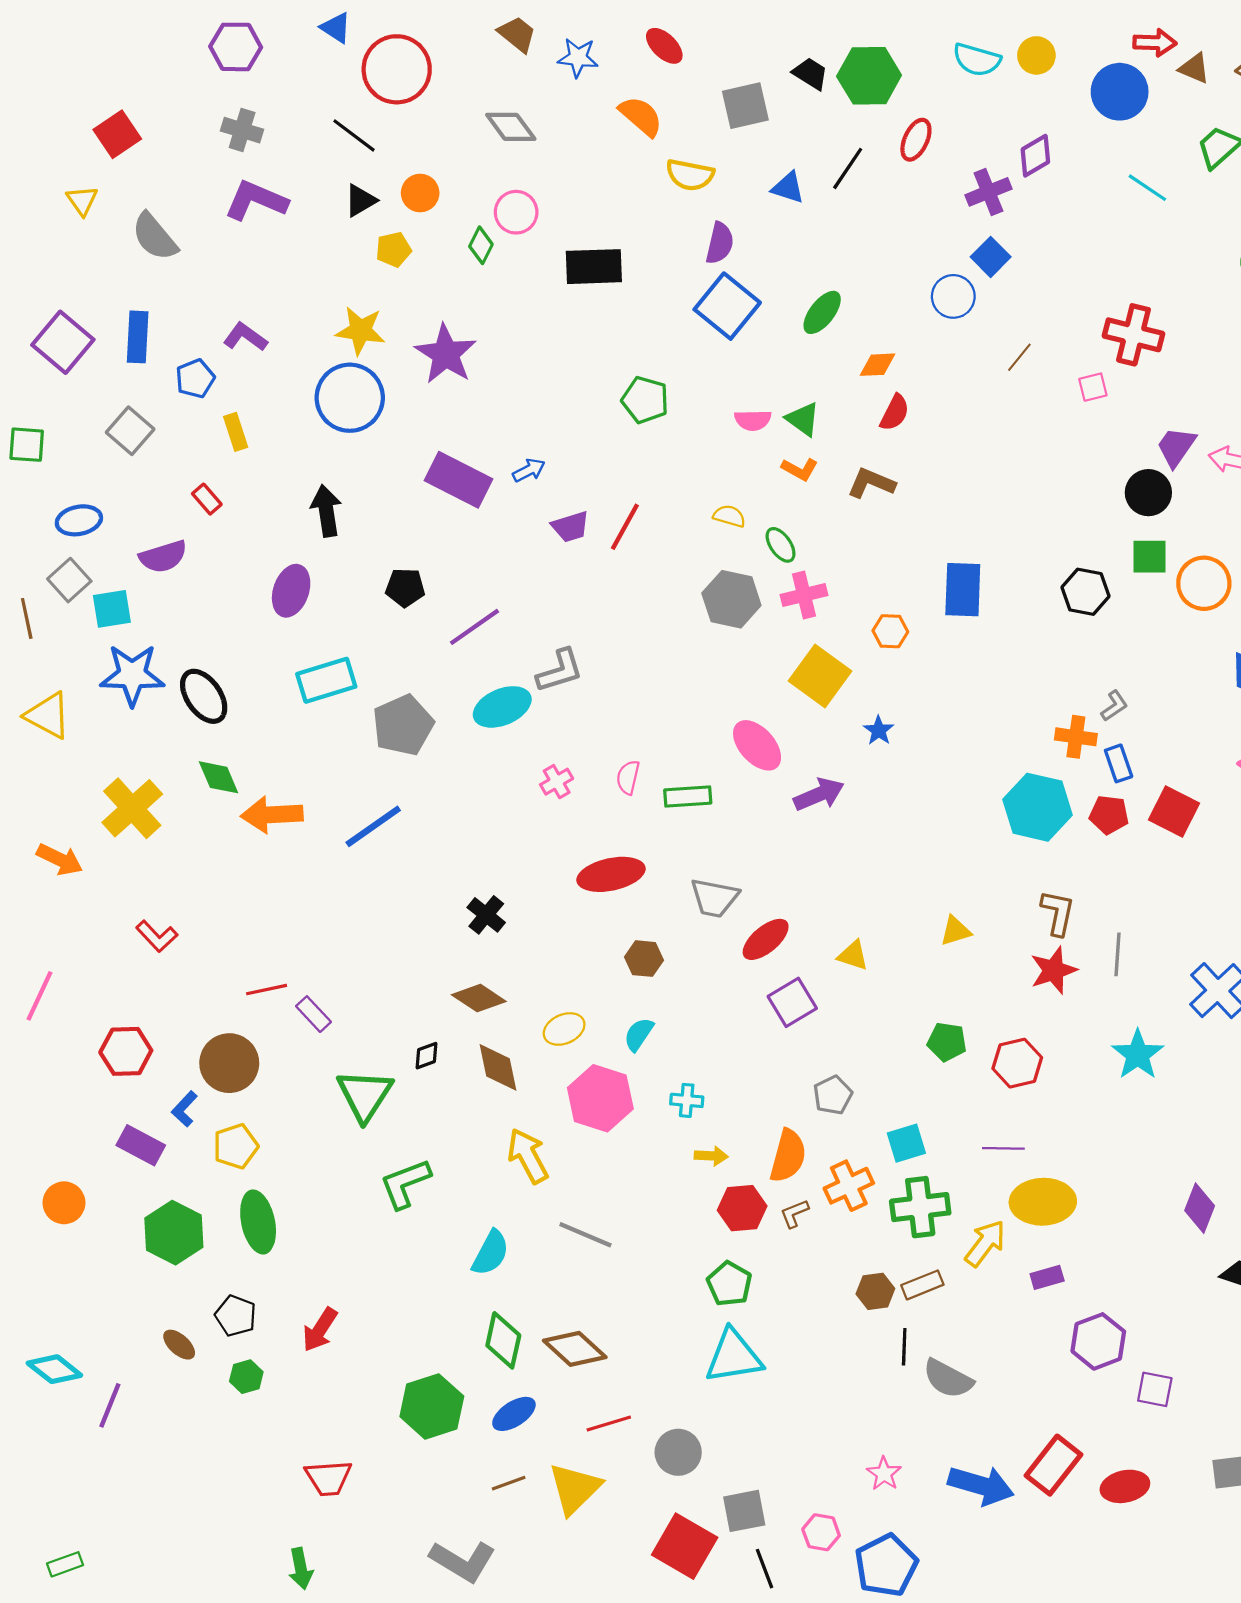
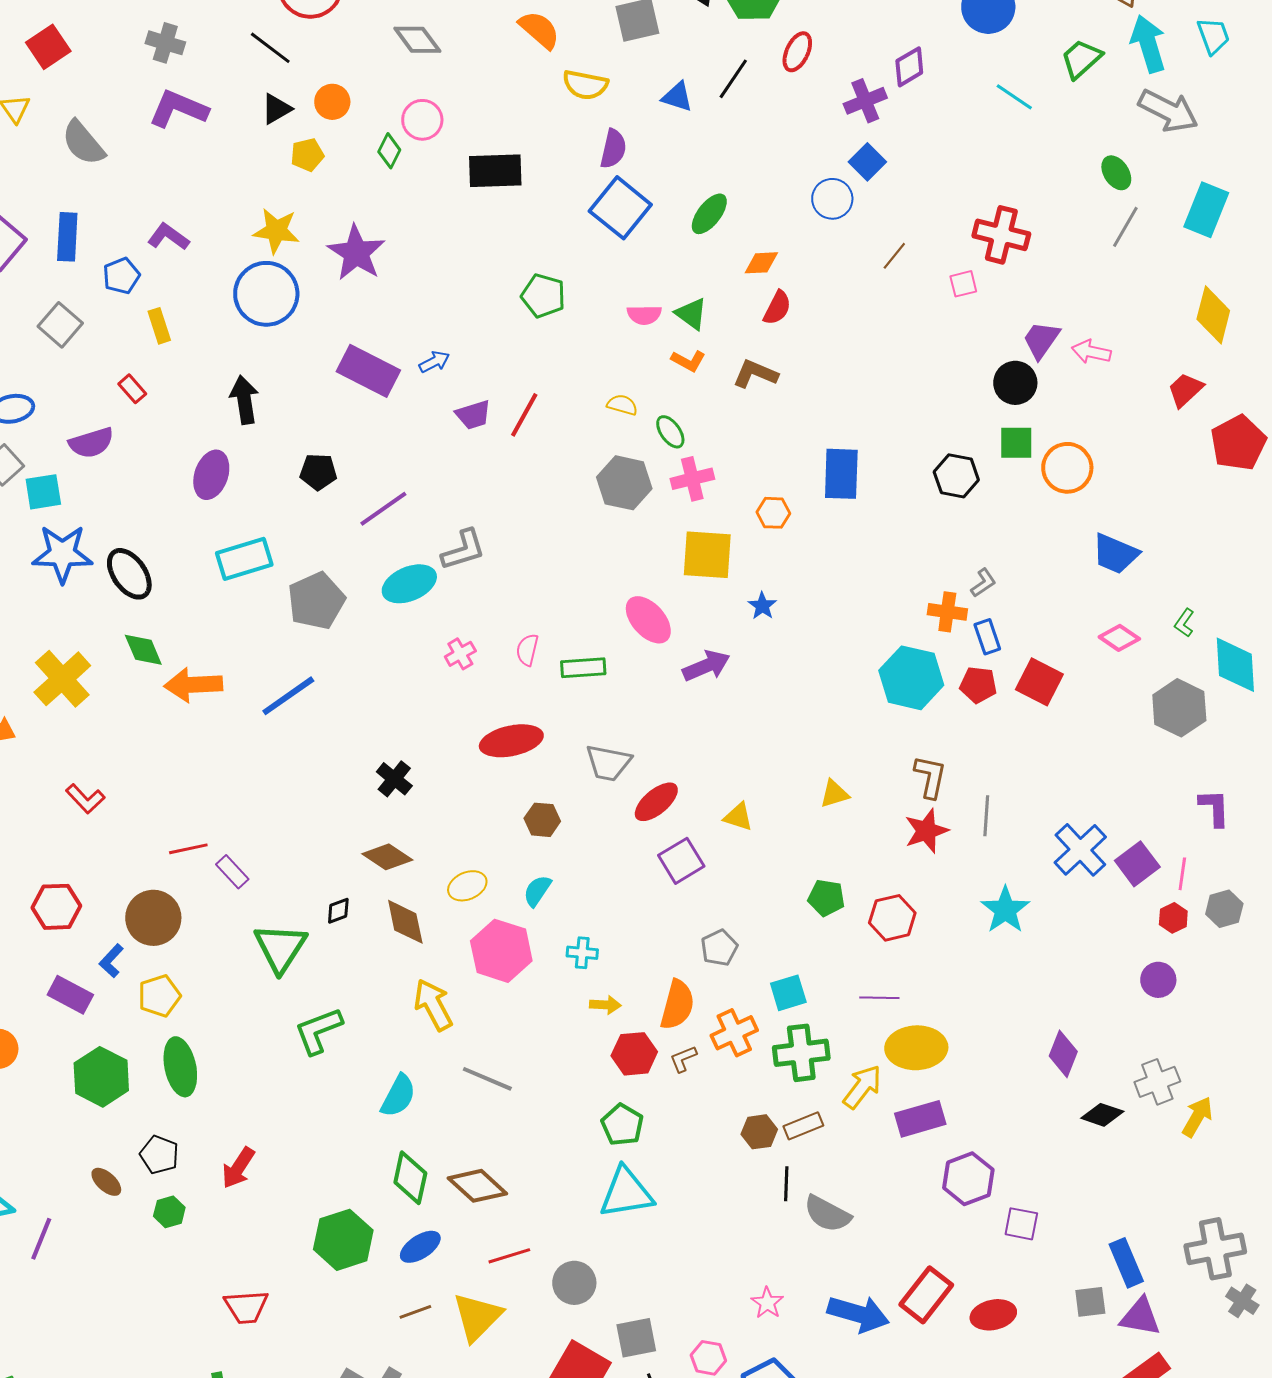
yellow square: (820, 676) -> (707, 555), turned -32
purple rectangle: (1047, 1277) -> (920, 1119), size x1.6

